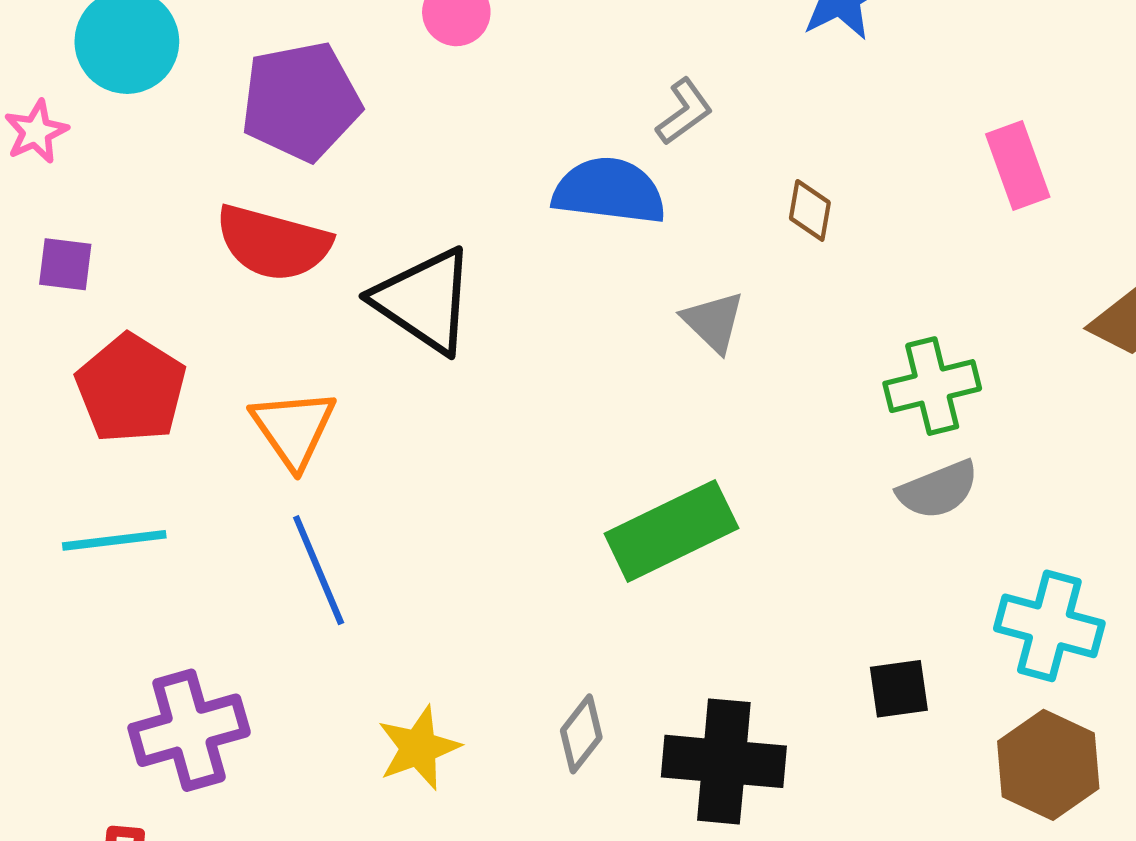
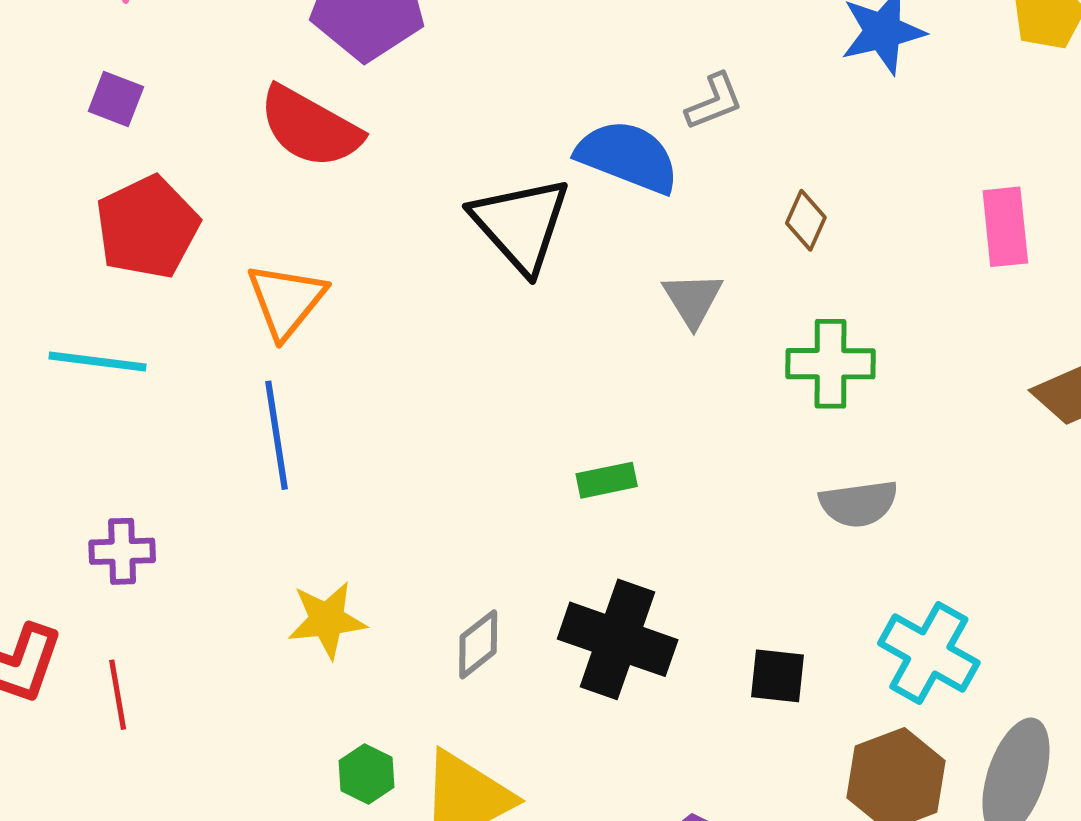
black triangle: (424, 301) -> (521, 224), moved
green cross: (932, 386) -> (831, 364), moved
green rectangle: (671, 531) -> (607, 480), size x0.5
purple cross: (189, 730) -> (122, 551), size x0.6
black cross: (724, 761) -> (618, 639), moved

